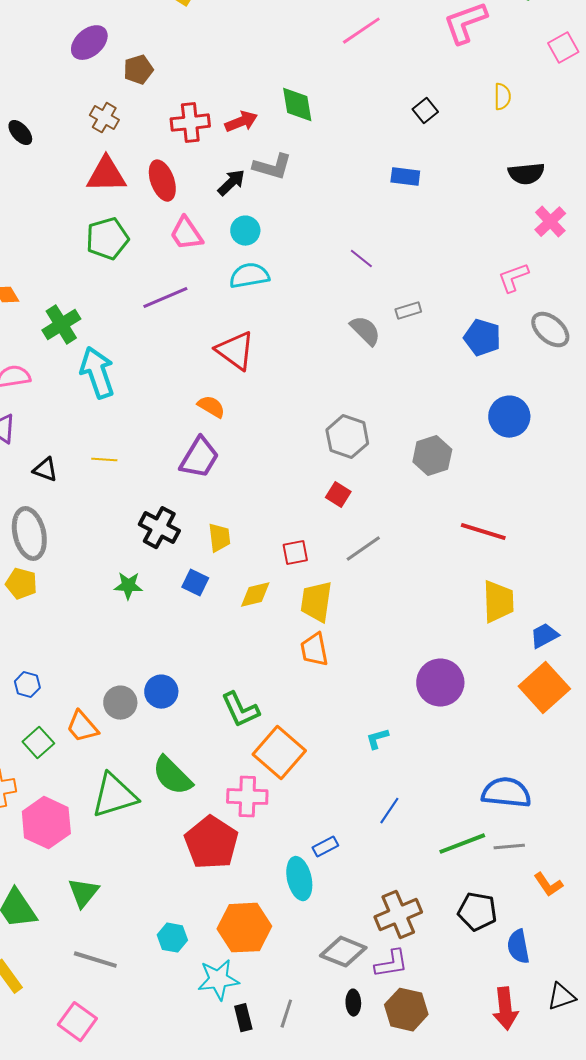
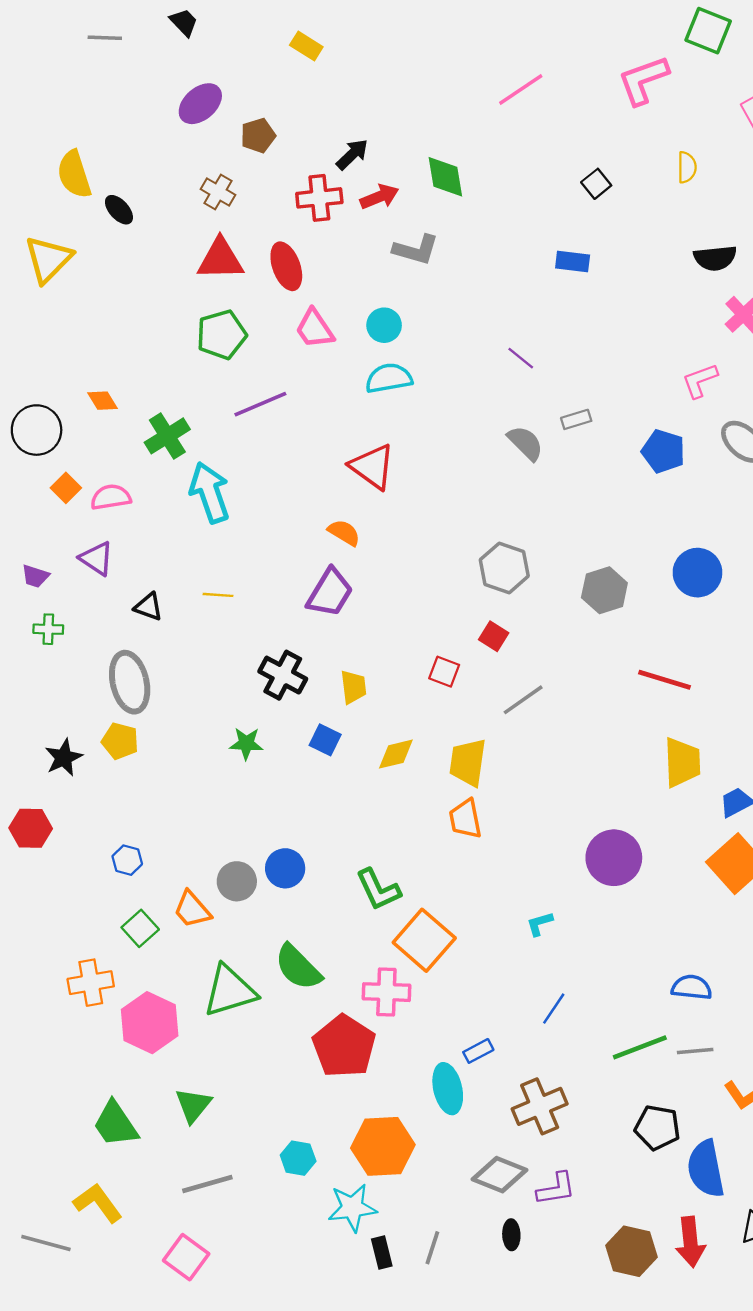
black arrow: (231, 183) -> (352, 154), moved
purple line: (165, 298) -> (260, 404), moved
blue circle: (509, 417) -> (697, 573), moved
red square: (295, 553) -> (444, 672), moved, turned 32
blue semicircle: (506, 793) -> (692, 987), size x0.7
brown cross: (398, 915) -> (540, 1106), moved
blue semicircle: (518, 947) -> (706, 1169), size x1.4
gray line: (95, 960) -> (207, 1184), turned -33
brown hexagon: (406, 1010) -> (632, 1251), moved

